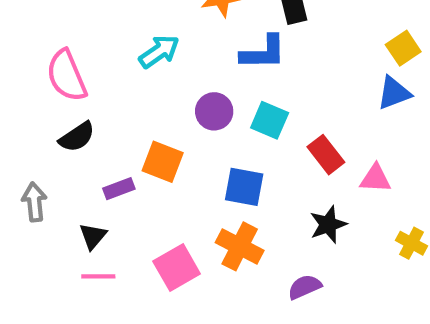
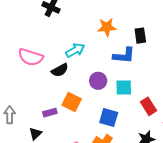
pink semicircle: (67, 76) -> (31, 57), turned -55
cyan square: (270, 120) -> (124, 88), turned -30
black semicircle: (77, 137) -> (60, 70), moved

